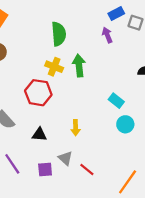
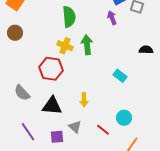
cyan circle: (125, 124) -> (124, 118), moved
black triangle: (39, 134) -> (52, 106), size x1.5
red line: (87, 170) -> (103, 130), moved

